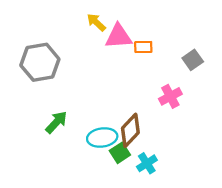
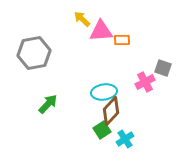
gray square: (193, 60) -> (163, 68), moved, turned -36
cyan ellipse: (102, 137) -> (104, 92), moved

